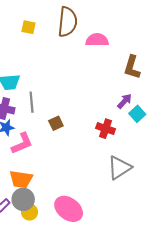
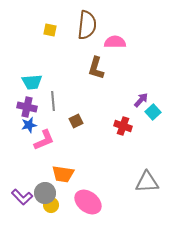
brown L-shape: (132, 67) -> (96, 68), moved
gray triangle: (119, 168) -> (147, 182), moved, turned 30
orange trapezoid: (21, 179) -> (63, 174), moved

